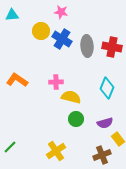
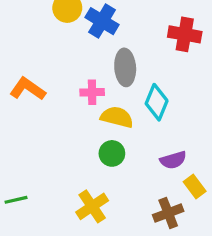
gray ellipse: (87, 46) -> (125, 67), moved
cyan diamond: (107, 88) -> (157, 102), moved
green circle: (76, 119) -> (112, 153), moved
green line: (10, 147) -> (16, 200), turned 32

